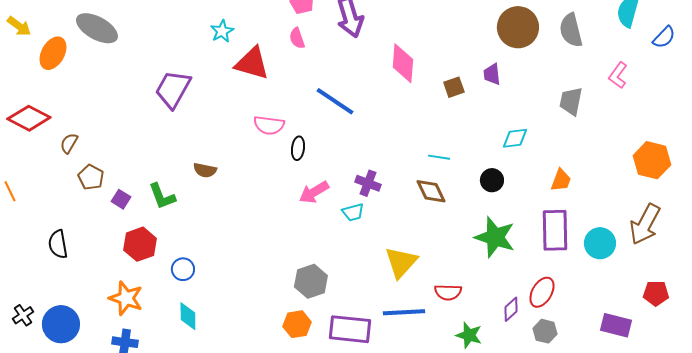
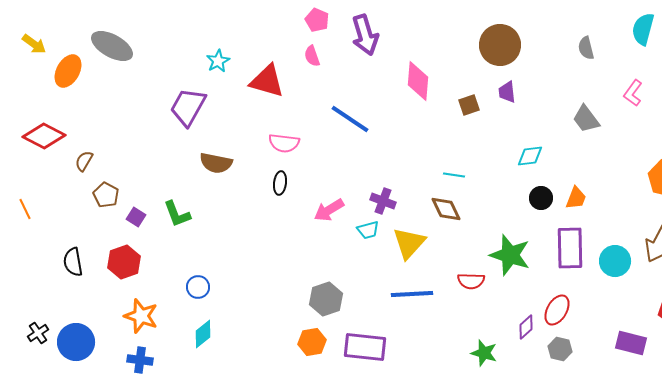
brown circle: (518, 27) -> (500, 45), moved
gray semicircle: (571, 30) -> (586, 48), size x0.7
cyan star: (222, 31) -> (218, 61), moved
gray trapezoid: (571, 101) -> (586, 119), turned -48
black ellipse: (298, 148) -> (280, 183), moved
brown semicircle: (205, 170) -> (216, 163), moved, size x1.4
black circle: (492, 180) -> (541, 198), moved
red hexagon: (140, 244) -> (124, 262), moved
yellow triangle: (401, 262) -> (409, 243), moved
red semicircle: (448, 292) -> (471, 281), moved
blue line: (404, 312) -> (412, 294), moved
cyan diamond: (188, 316) -> (203, 334), turned 52

